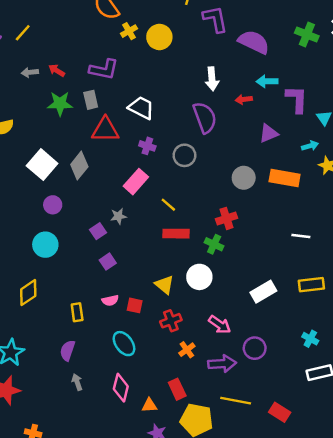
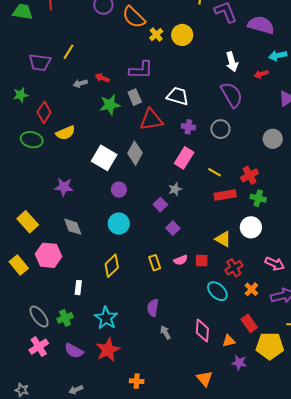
red cross: (227, 218) -> (250, 175), moved
yellow rectangle: (77, 312) -> (155, 263), moved
cyan ellipse: (124, 344) -> (217, 291), moved

